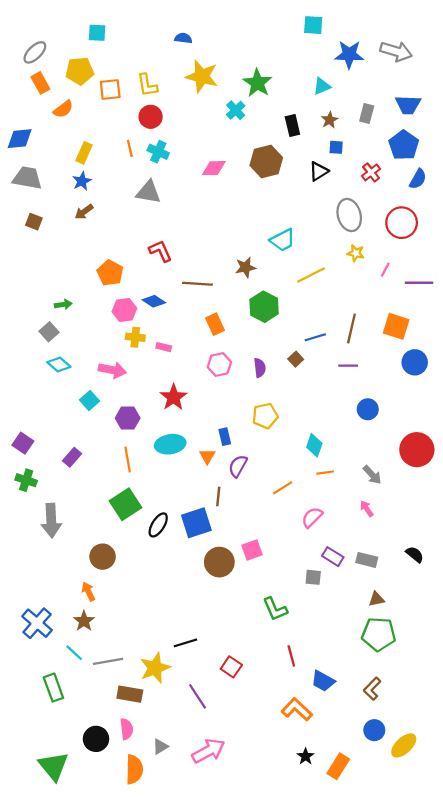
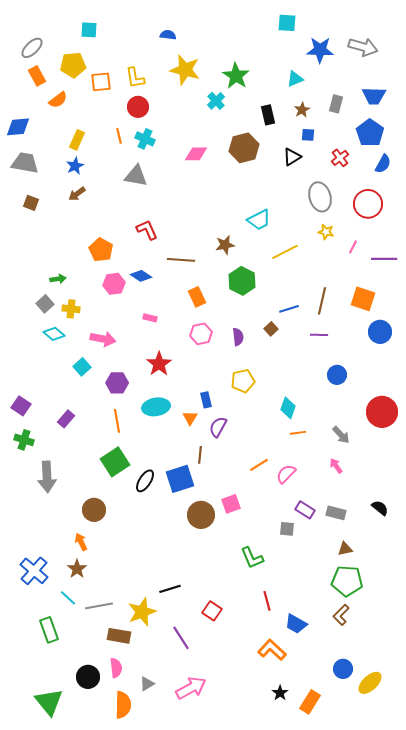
yellow cross: (135, 337) -> (71, 309), moved
orange line: (283, 488) -> (259, 465), moved
brown L-shape: (372, 689) -> (341, 615), moved

